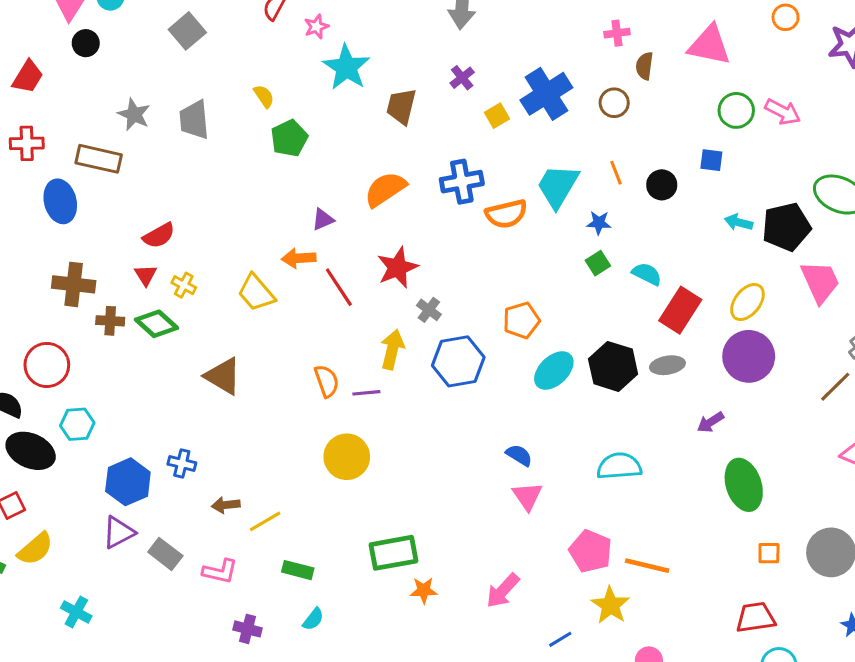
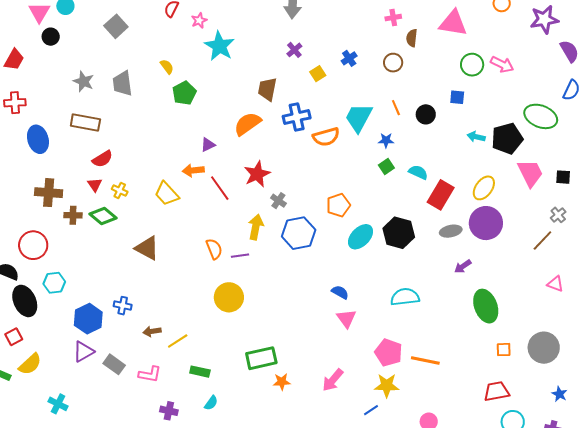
blue cross: (546, 94) -> (349, 58), size x0.5
brown trapezoid: (401, 106) -> (267, 89), moved
brown rectangle: (99, 159) -> (85, 123), moved
gray ellipse: (667, 365) -> (451, 231), moved
black ellipse: (31, 451) -> (25, 301), turned 44
yellow star: (610, 605) -> (387, 385), moved, turned -30

